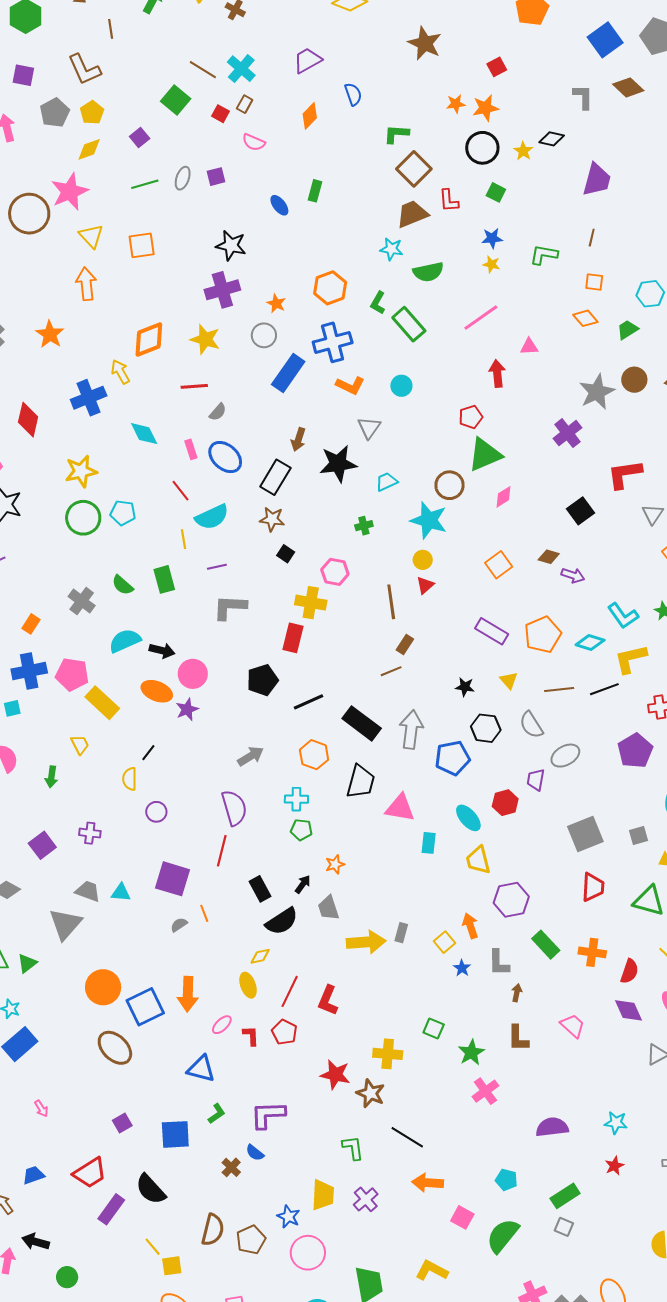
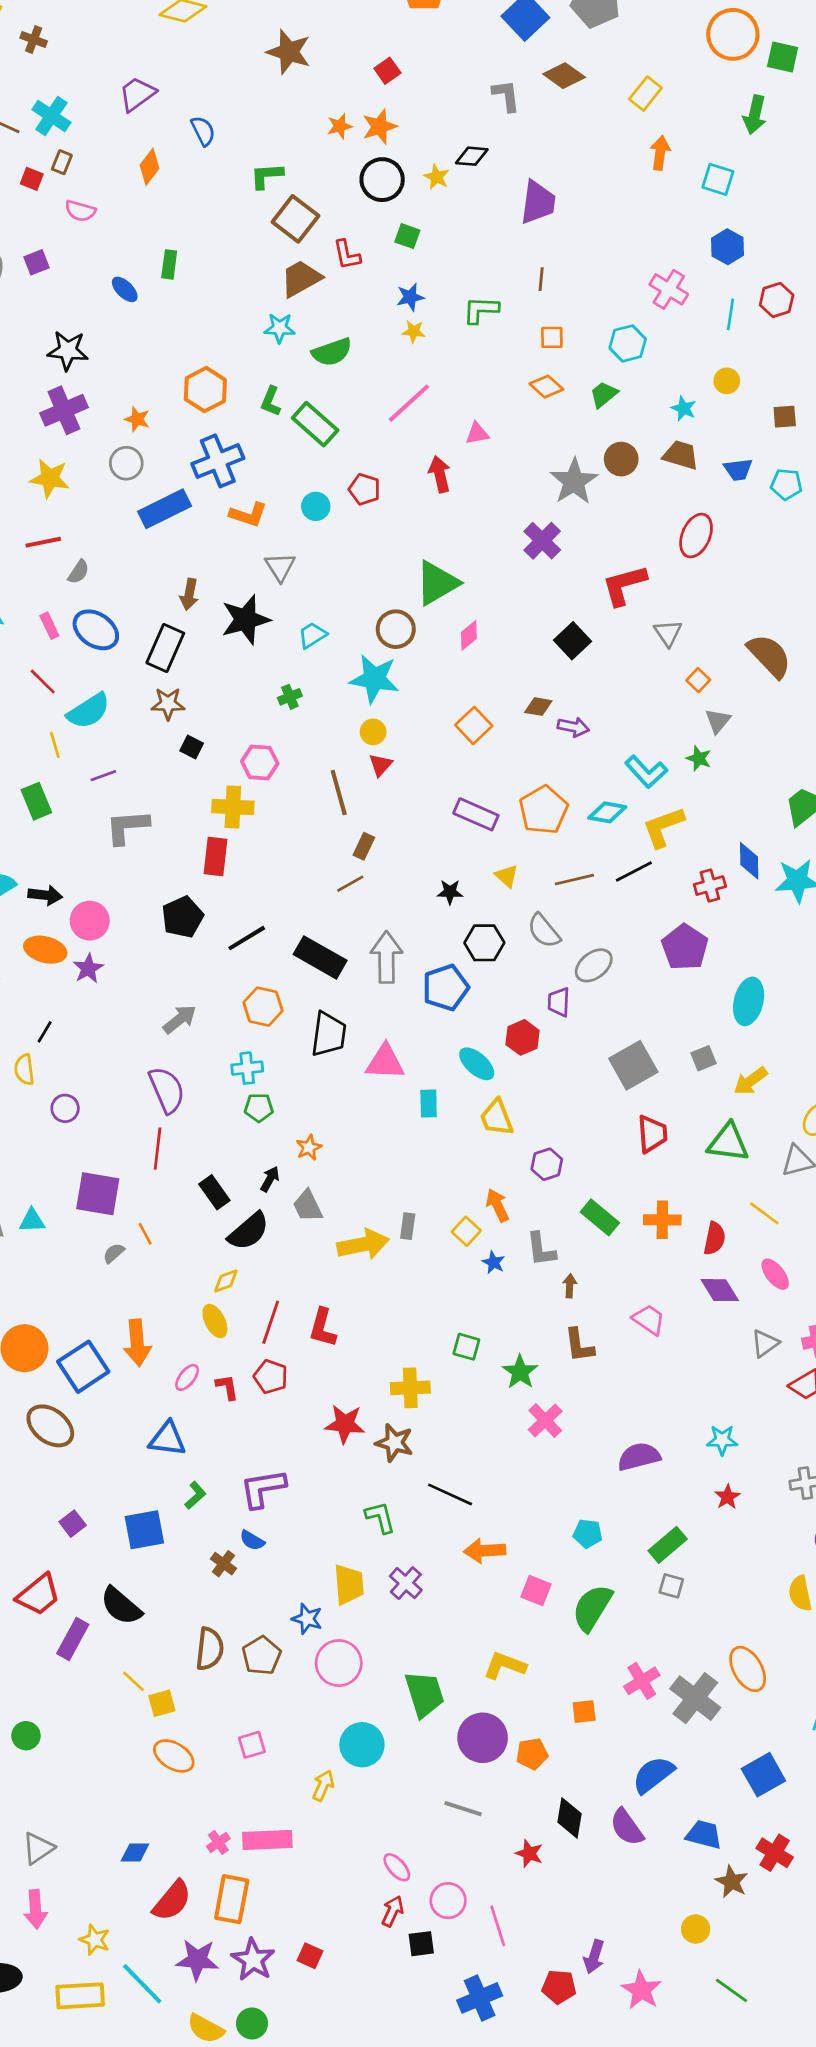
blue rectangle: (288, 373) -> (165, 509), turned 36
red pentagon: (471, 417) -> (364, 489), moved, turned -30
purple hexagon: (511, 900) -> (547, 1164), size x0.7

